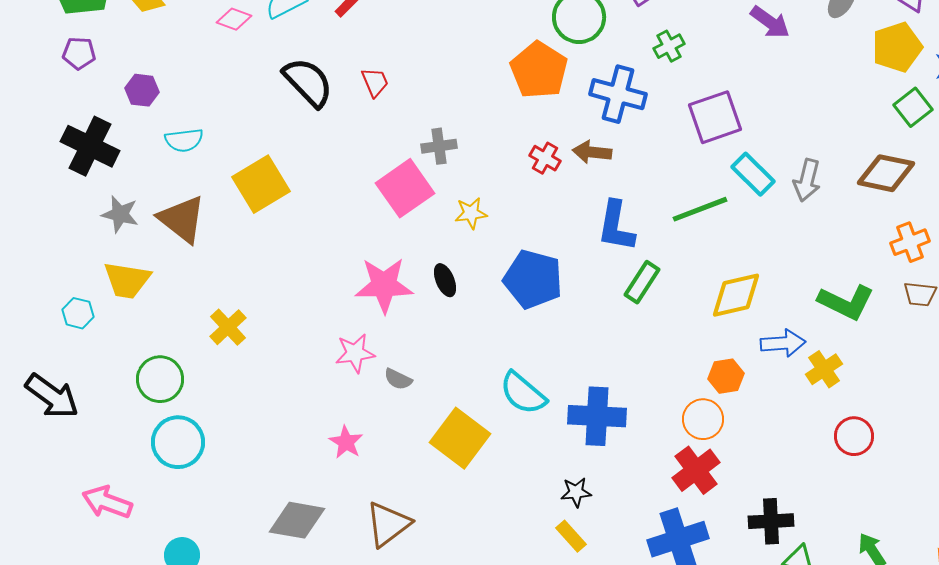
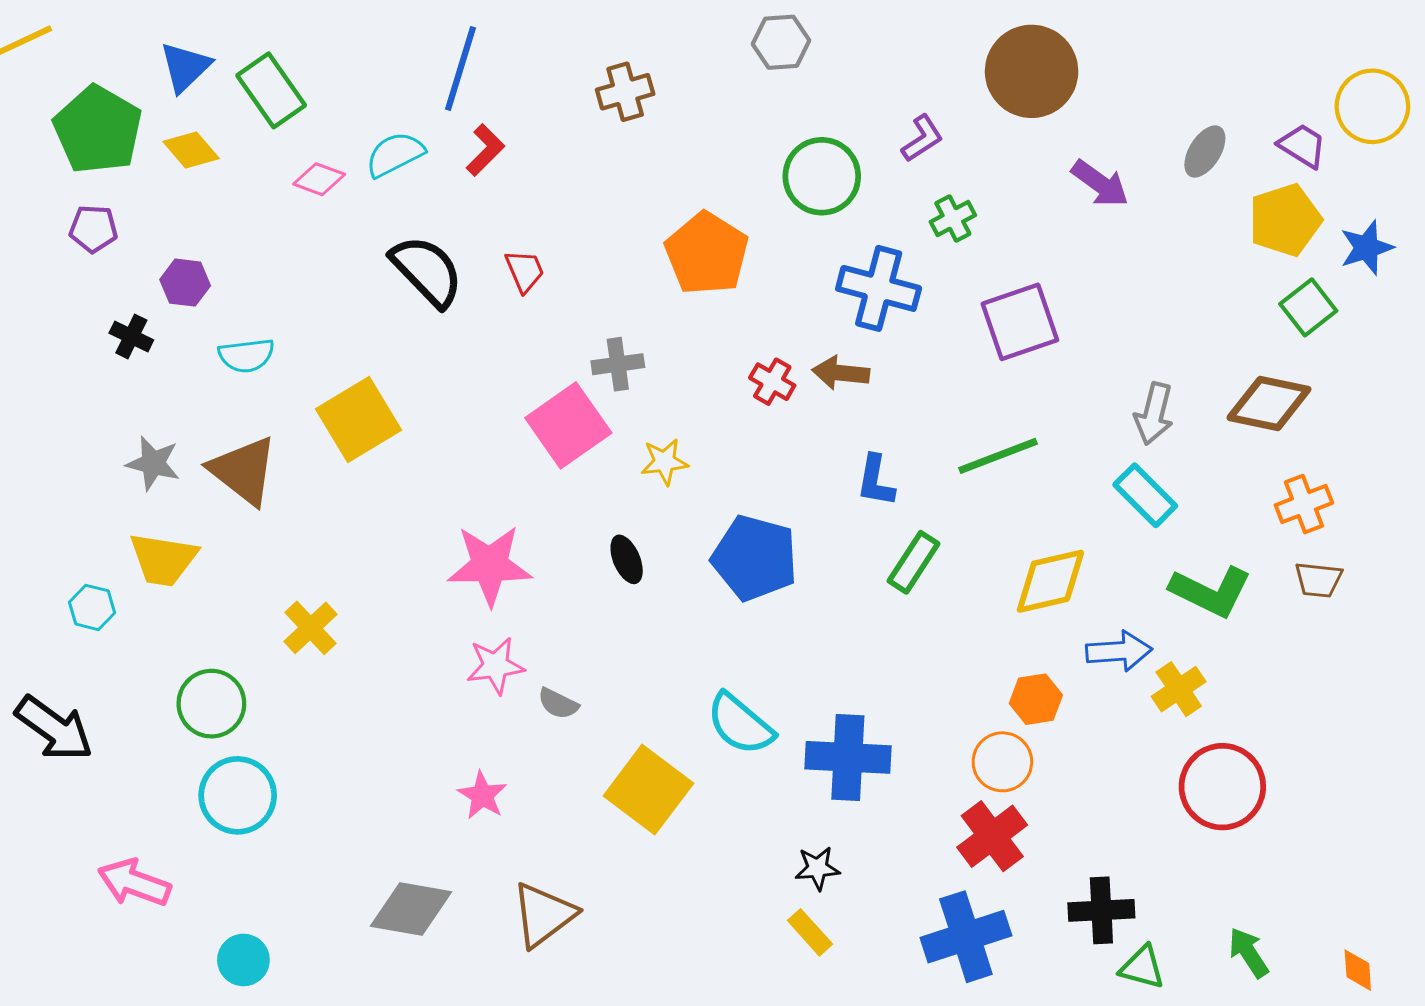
orange pentagon: (539, 70) -> (707, 253), moved
black cross: (90, 146) -> (131, 336), moved, size x0.5
cyan rectangle: (753, 174) -> (1145, 495), moved
blue L-shape: (616, 226) -> (876, 481), size x0.7
pink star: (384, 285) -> (490, 565), moved
red circle: (854, 436) -> (1222, 787), size x1.5

